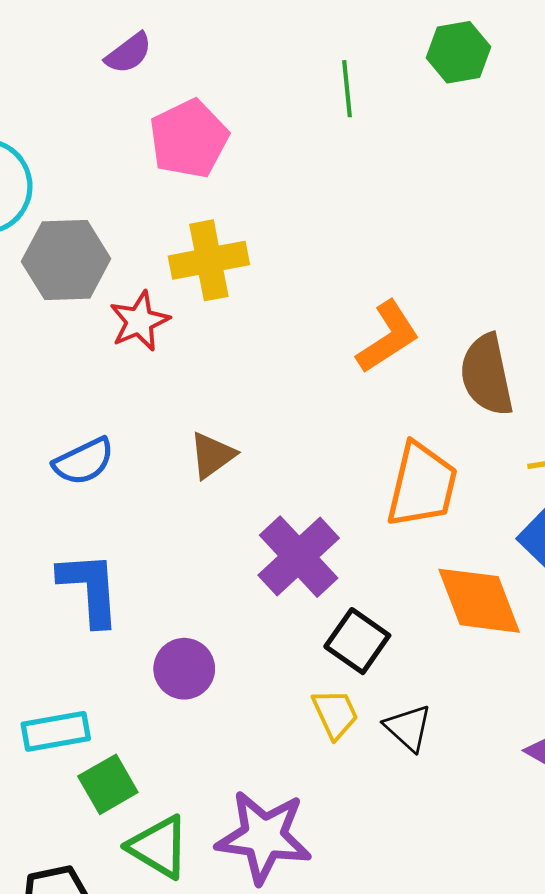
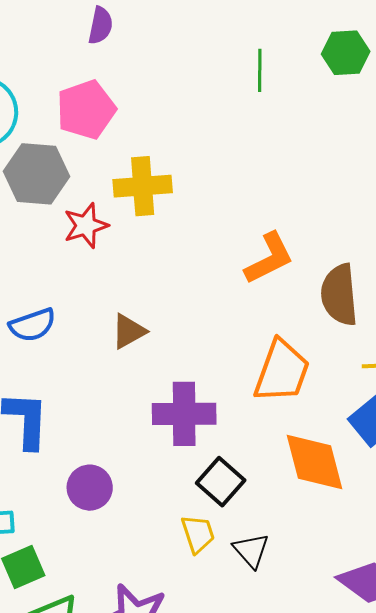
purple semicircle: (129, 53) -> (100, 25), turned -48
pink pentagon: (189, 139) -> (86, 110), moved
purple cross: (299, 557) -> (184, 414), turned 36

